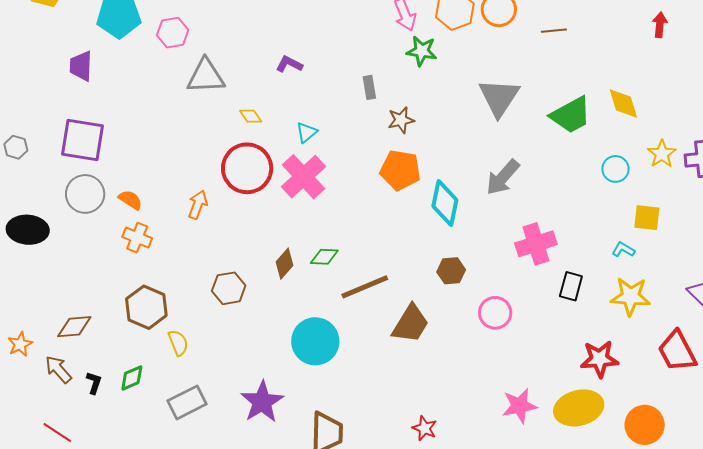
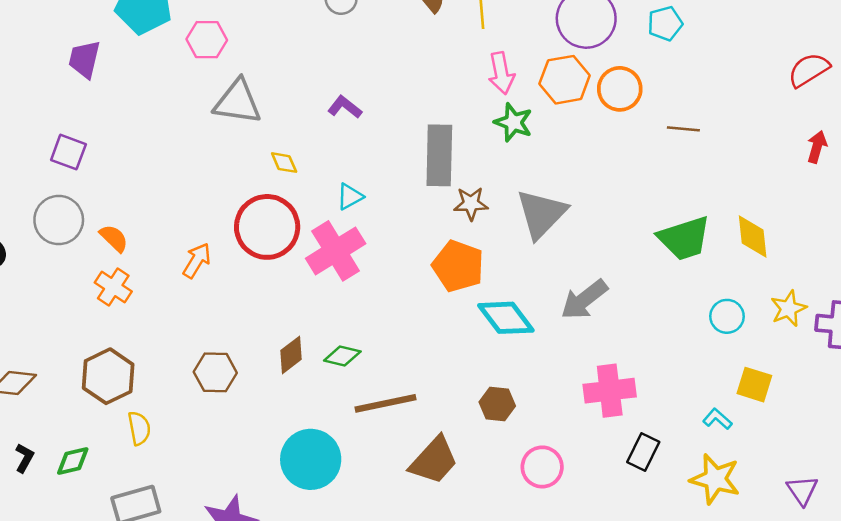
gray rectangle: (369, 87) -> (439, 155), size x2.0
gray triangle: (499, 97) -> (541, 214), moved
purple square: (83, 140) -> (68, 152), size x0.6
cyan diamond: (445, 203) -> (506, 318), turned -60

